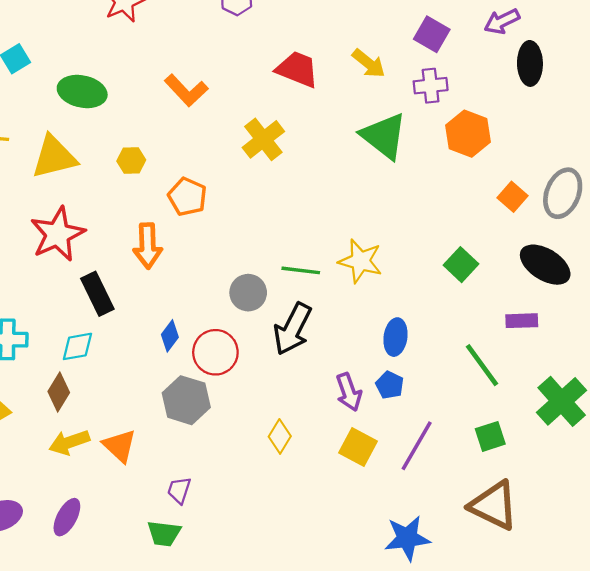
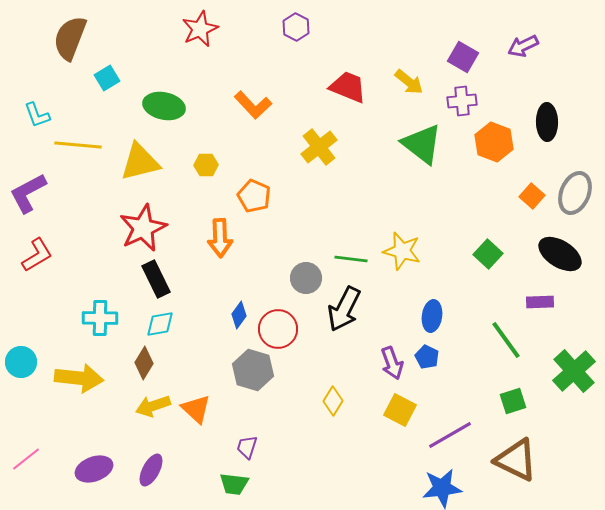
black ellipse: (530, 63) -> (547, 122), moved
black rectangle: (97, 294) -> (156, 279), moved
purple line: (417, 446) -> (450, 435), moved, turned 30

